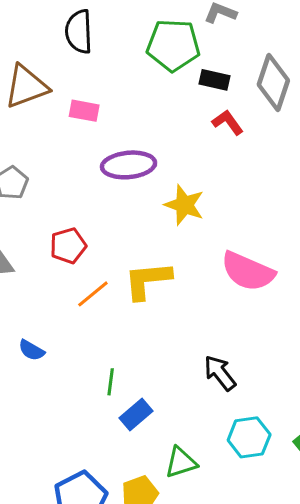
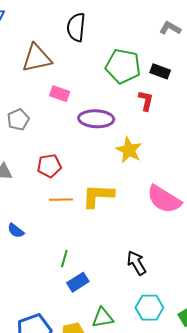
green pentagon: (173, 45) -> (123, 66), moved
pink rectangle: (84, 111) -> (60, 94), moved
red L-shape: (228, 122) -> (146, 101), moved, turned 40
orange line: (93, 294) -> (61, 200), turned 30

